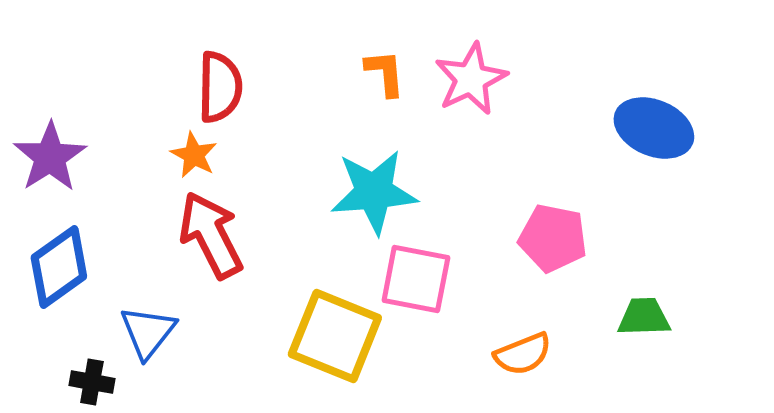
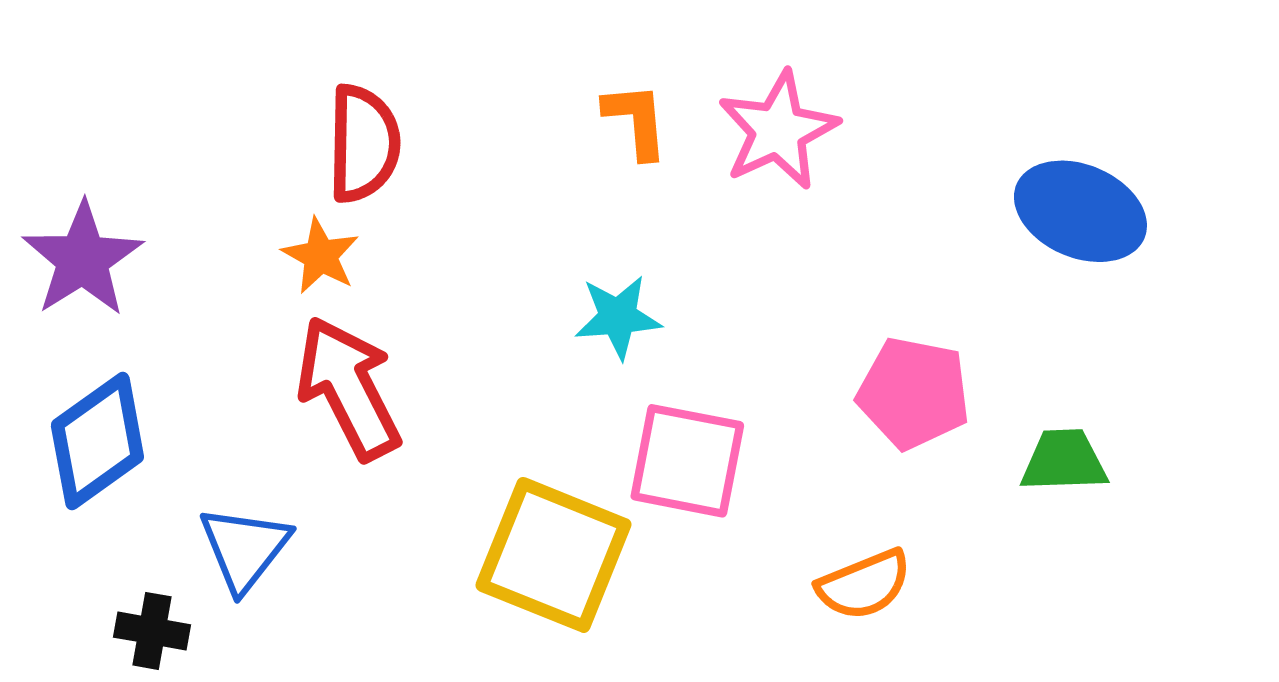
cyan star: (374, 192) -> (618, 317), size x0.6
green trapezoid: (644, 317) -> (1064, 461), moved

